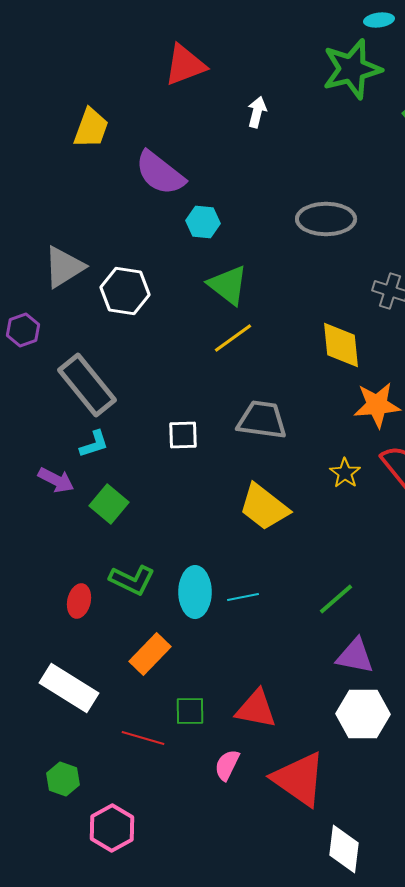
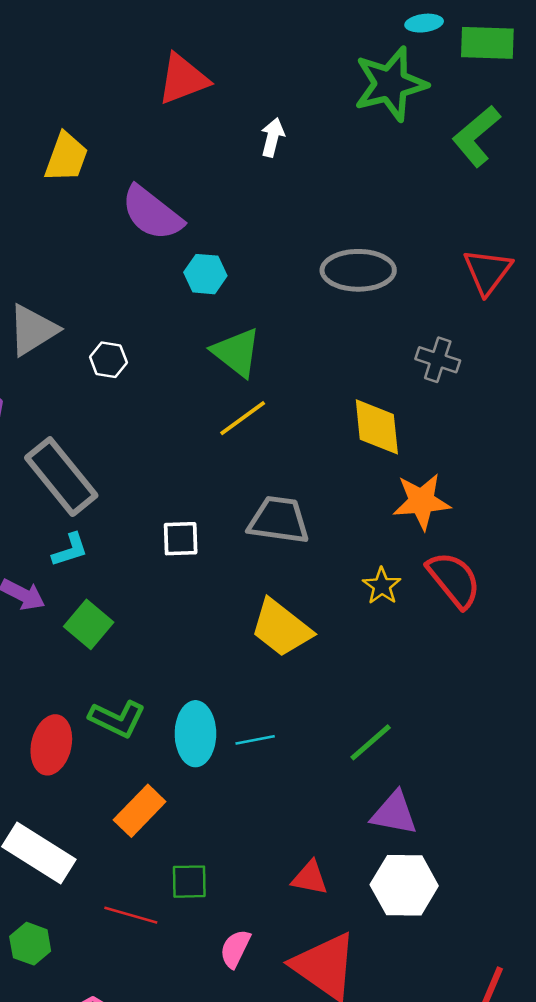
white hexagon: (125, 291) -> (108, 360), size x0.6
red ellipse: (79, 601) -> (51, 745), size x1.4
red triangle: (256, 709) -> (310, 878), moved, size x0.7
green hexagon: (63, 779) -> (30, 944), moved

